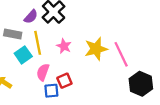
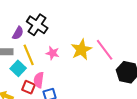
red square: (64, 81) -> (29, 87), moved, turned -32

